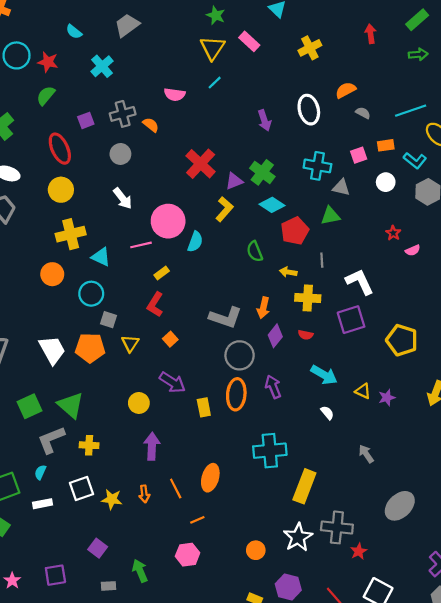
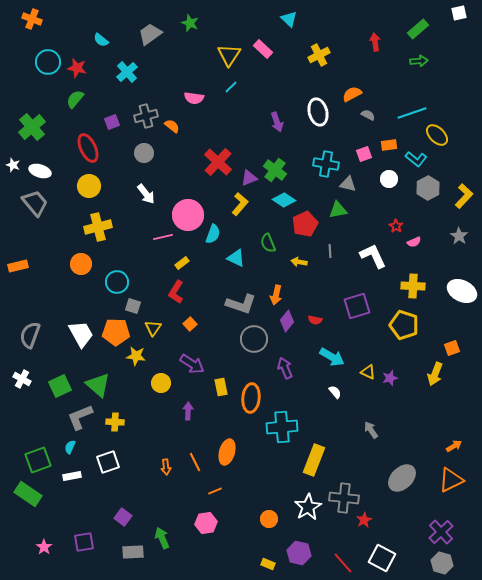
green star: (216, 15) -> (190, 23), moved
cyan triangle: (101, 257) -> (236, 258), moved
white L-shape: (360, 282) -> (373, 256), moved
yellow cross: (308, 298) -> (413, 286), moved
orange ellipse: (236, 394) -> (251, 398), moved
purple arrow: (152, 446) -> (188, 411), moved, size x0.7
yellow star: (112, 499) -> (136, 356), moved
gray rectangle: (109, 586) -> (133, 552), size x1.5

